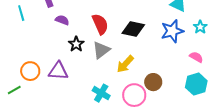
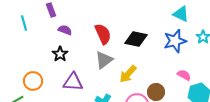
black star: (76, 44) -> (60, 54), moved
pink semicircle: (196, 57) -> (184, 75), moved
purple triangle: (58, 71) -> (73, 82), moved

